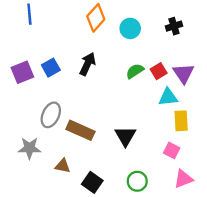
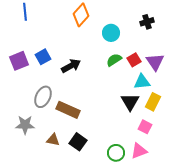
cyan circle: (130, 28) -> (111, 33), moved
black arrow: (88, 64) -> (71, 66), moved, turned 36
yellow rectangle: (181, 121) -> (153, 102), turned 30
black triangle: (125, 136) -> (130, 102), moved
pink triangle: (183, 179) -> (139, 151), moved
black square: (92, 182) -> (78, 142), moved

